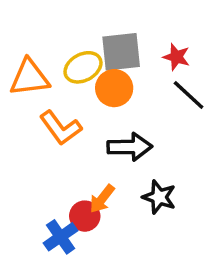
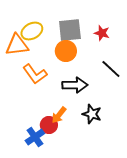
yellow ellipse: (83, 67) -> (32, 31), moved
black line: (189, 95) -> (111, 69), moved

